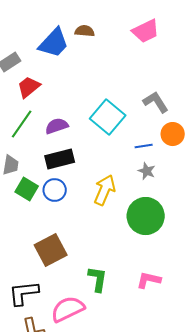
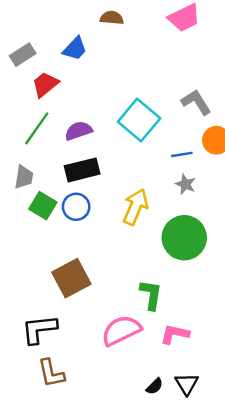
blue trapezoid: (54, 43) -> (75, 49), moved, size x0.7
green L-shape: (98, 279) -> (151, 295), moved
pink L-shape: (149, 280) -> (175, 334), moved
pink semicircle: (68, 309) -> (121, 330), moved

